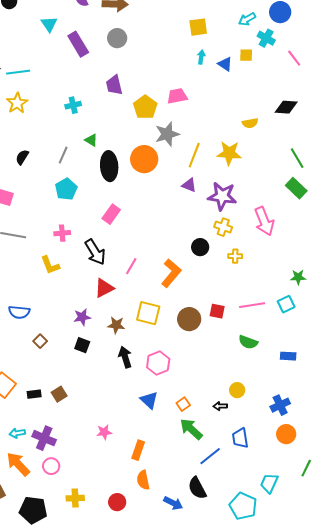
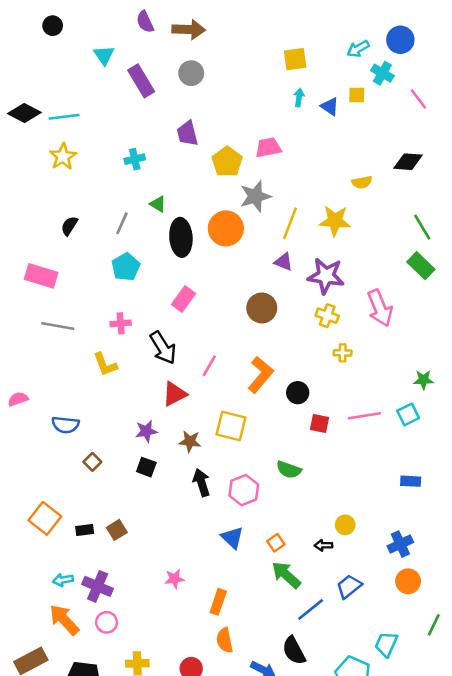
black circle: (200, 247) -> (298, 393), moved
brown circle: (189, 319) -> (262, 308), moved
green semicircle: (248, 342) -> (289, 470), moved
blue trapezoid: (240, 438) -> (349, 586), turned 60

